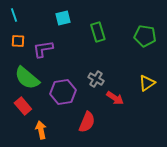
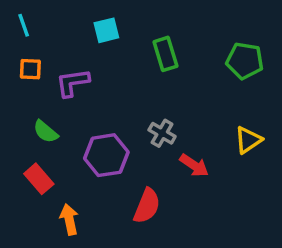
green semicircle: (27, 78) -> (46, 132), size x0.6

